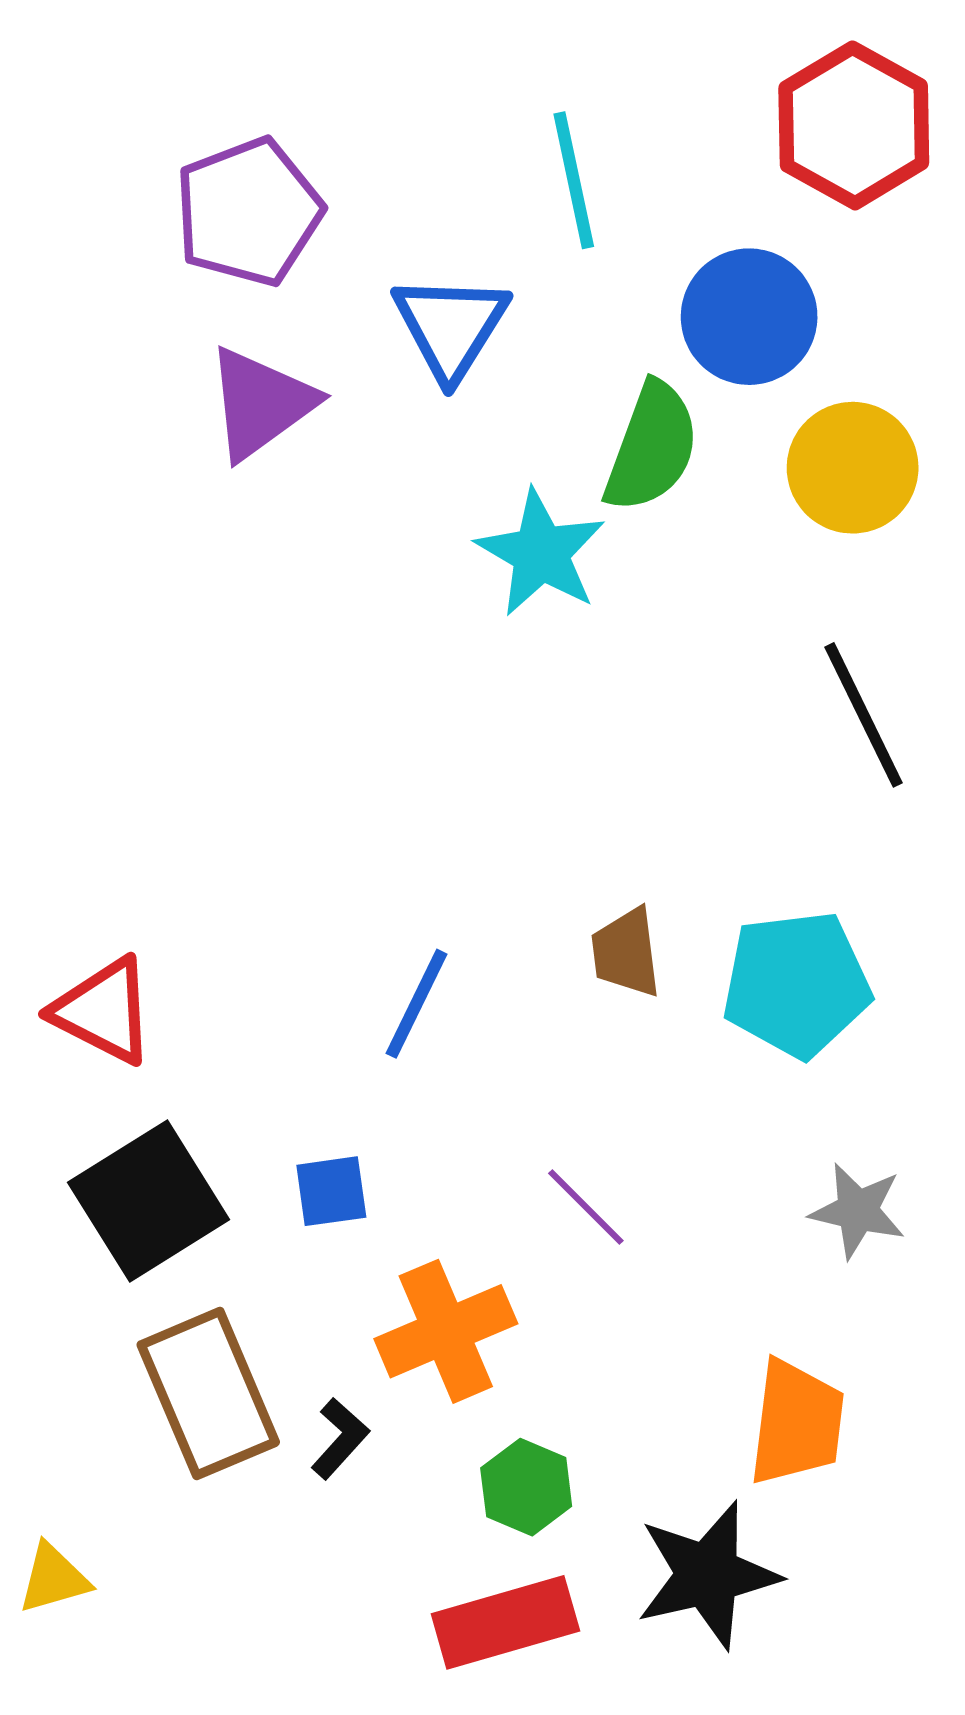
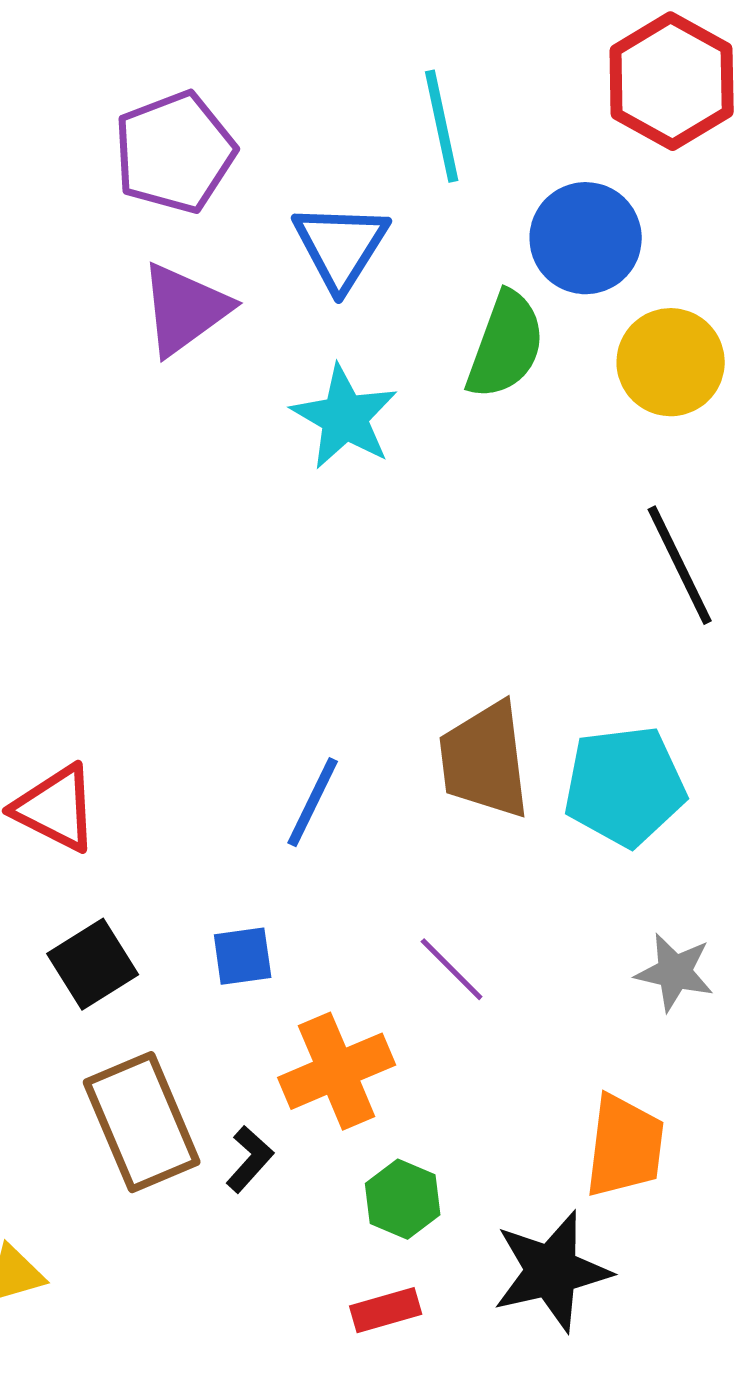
cyan star: (541, 553) -> (345, 417), moved
brown trapezoid: (626, 952) -> (485, 760), size x1.6
black square: (149, 1201) -> (93, 964), size x0.7
red rectangle: (505, 1622) -> (386, 1310), size x0.6

